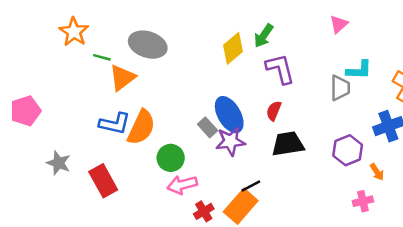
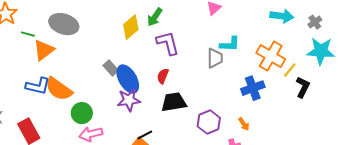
orange semicircle: (141, 127) -> (59, 89), turned 100
gray rectangle: (208, 127) -> (111, 68), moved
purple hexagon: (348, 150) -> (209, 122), moved

